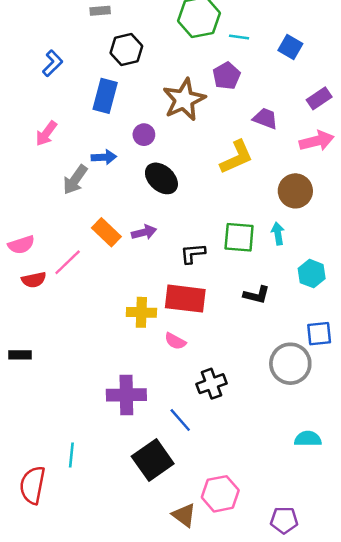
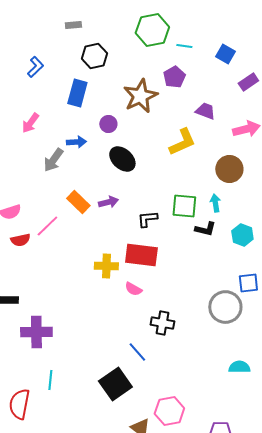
purple rectangle: (319, 98) -> (248, 82), moved
black L-shape: (257, 295) -> (205, 229), moved
black cross: (211, 384) -> (162, 323), turned 30
purple cross: (126, 395) -> (36, 332), moved

